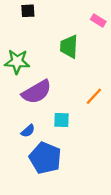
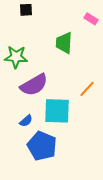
cyan square: (61, 120) -> (57, 111), size x1.8

